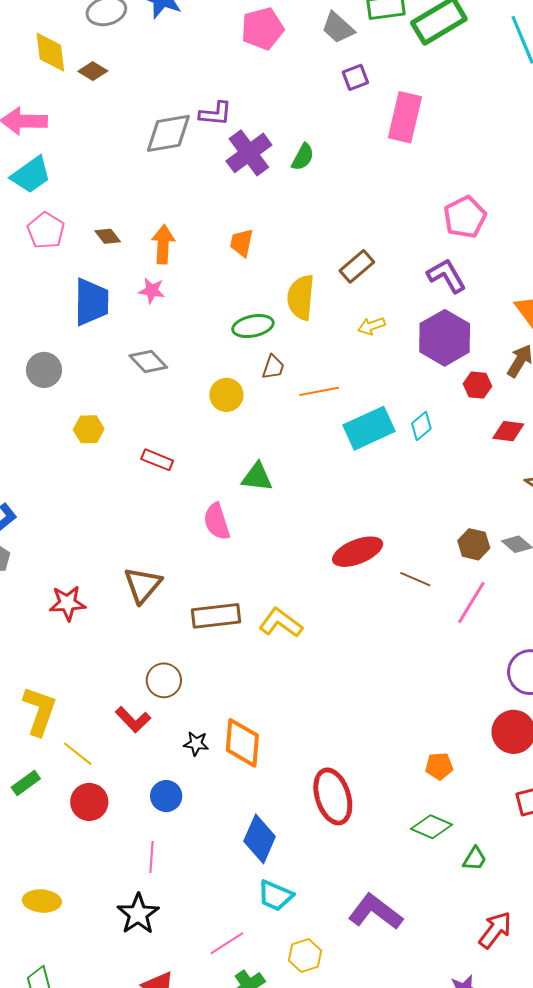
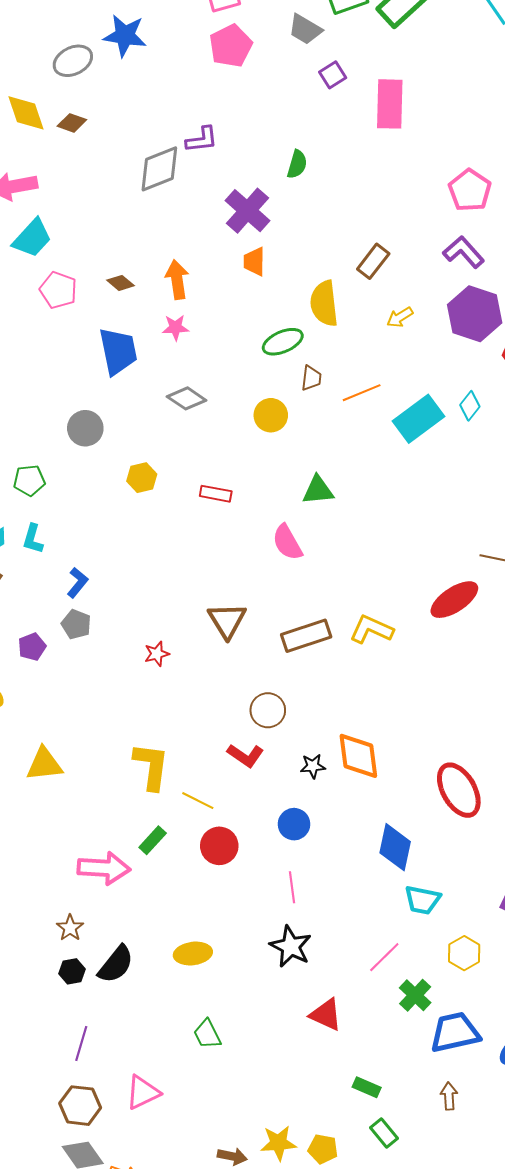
purple cross: (249, 153) -> (247, 211), moved
red ellipse: (358, 552) -> (454, 600), moved
red star: (68, 603) -> (157, 654), size x0.7

